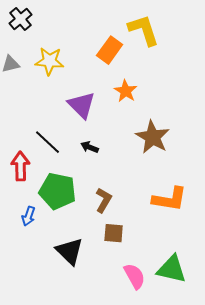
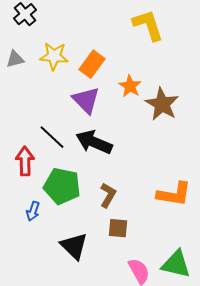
orange rectangle: (110, 50) -> (92, 64), moved
brown star: (153, 137) -> (162, 104), moved
black arrow: (90, 147) -> (94, 142), size x2.0

